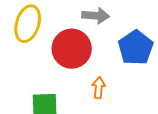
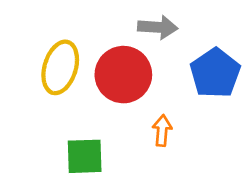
yellow ellipse: (28, 24) -> (60, 67), moved

